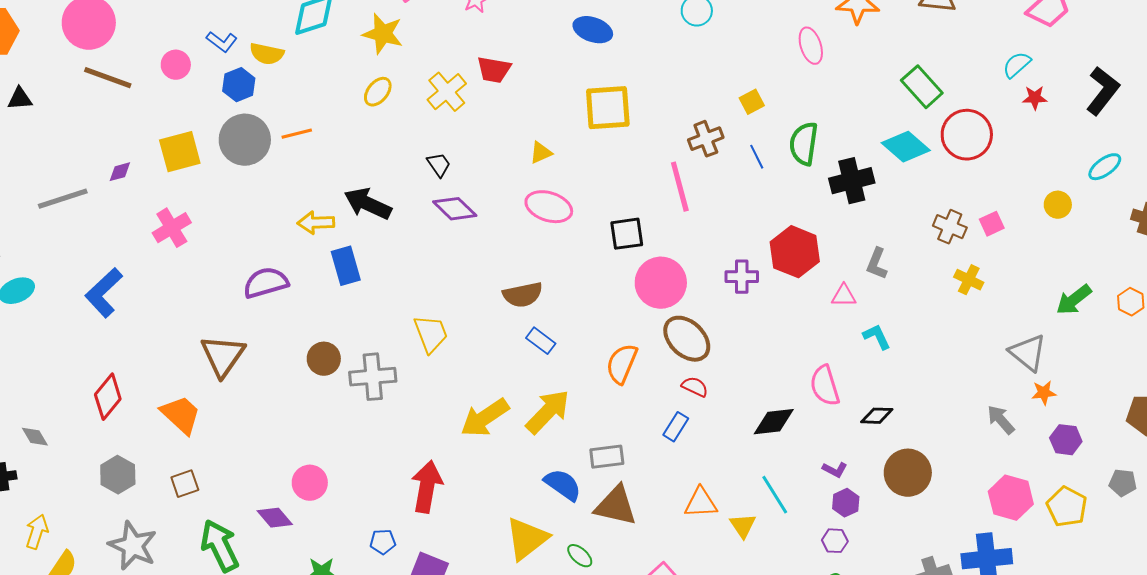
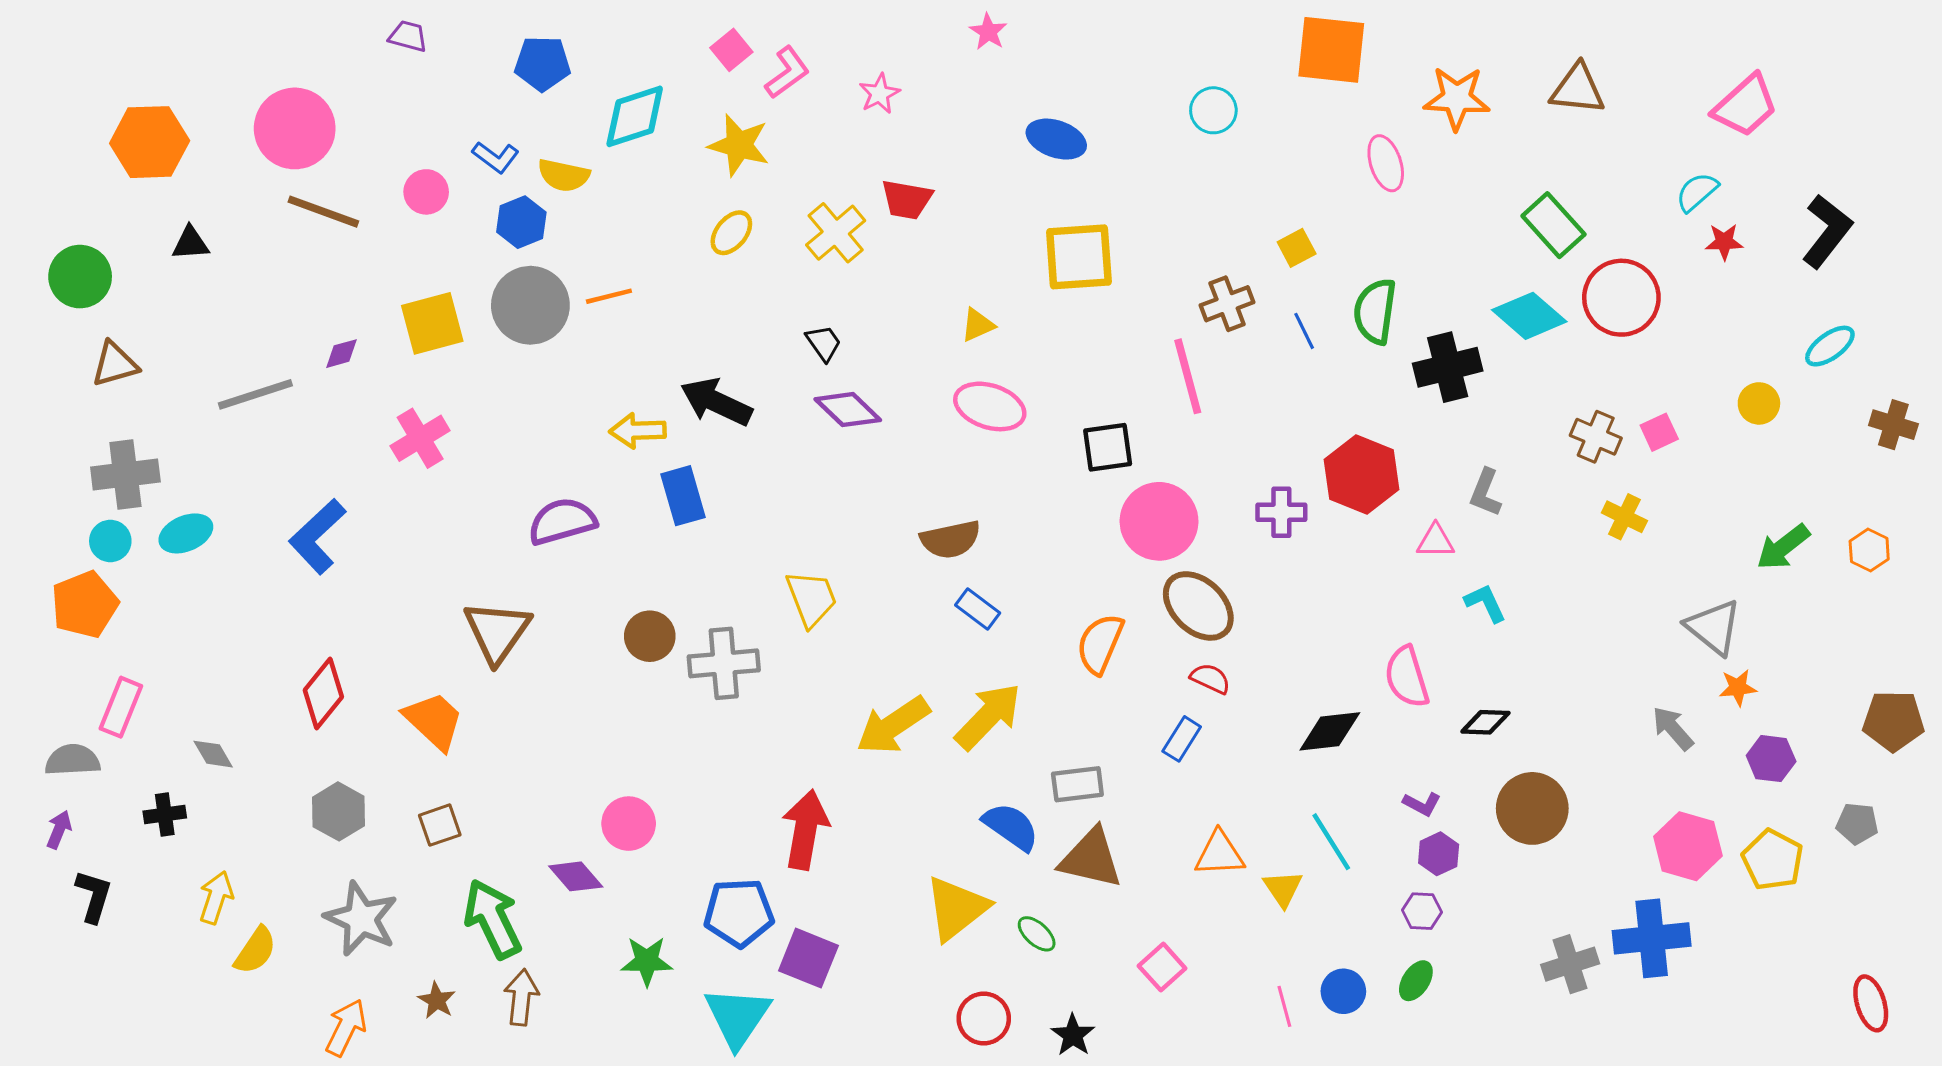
blue pentagon: (383, 542) -> (739, 913), size x1.8

